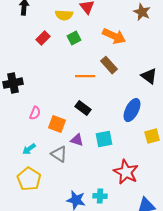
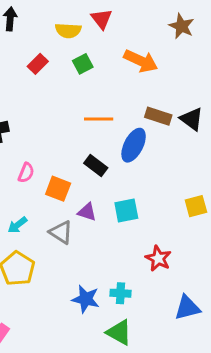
brown rectangle: (109, 65) -> (158, 116), moved, turned -30
blue ellipse: (132, 110) -> (134, 145), moved
red star: (126, 172) -> (158, 258), size x0.7

